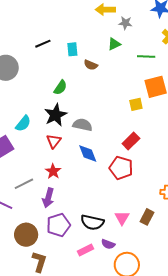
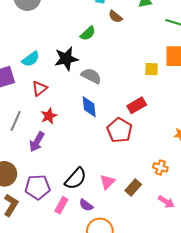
green semicircle: (60, 87) -> (88, 33), moved
red triangle: (54, 141) -> (40, 88), moved
gray line: (24, 184) -> (16, 121), turned -54
black semicircle: (92, 222) -> (76, 179), turned -75
purple pentagon: (58, 225) -> (38, 187), moved
pink rectangle: (86, 250) -> (61, 205), turned -49

